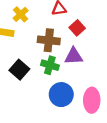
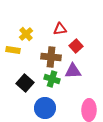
blue circle: (61, 95) -> (45, 108), moved

